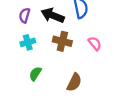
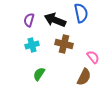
pink semicircle: (95, 43) -> (93, 57), moved
brown semicircle: (74, 82) -> (84, 77), moved

